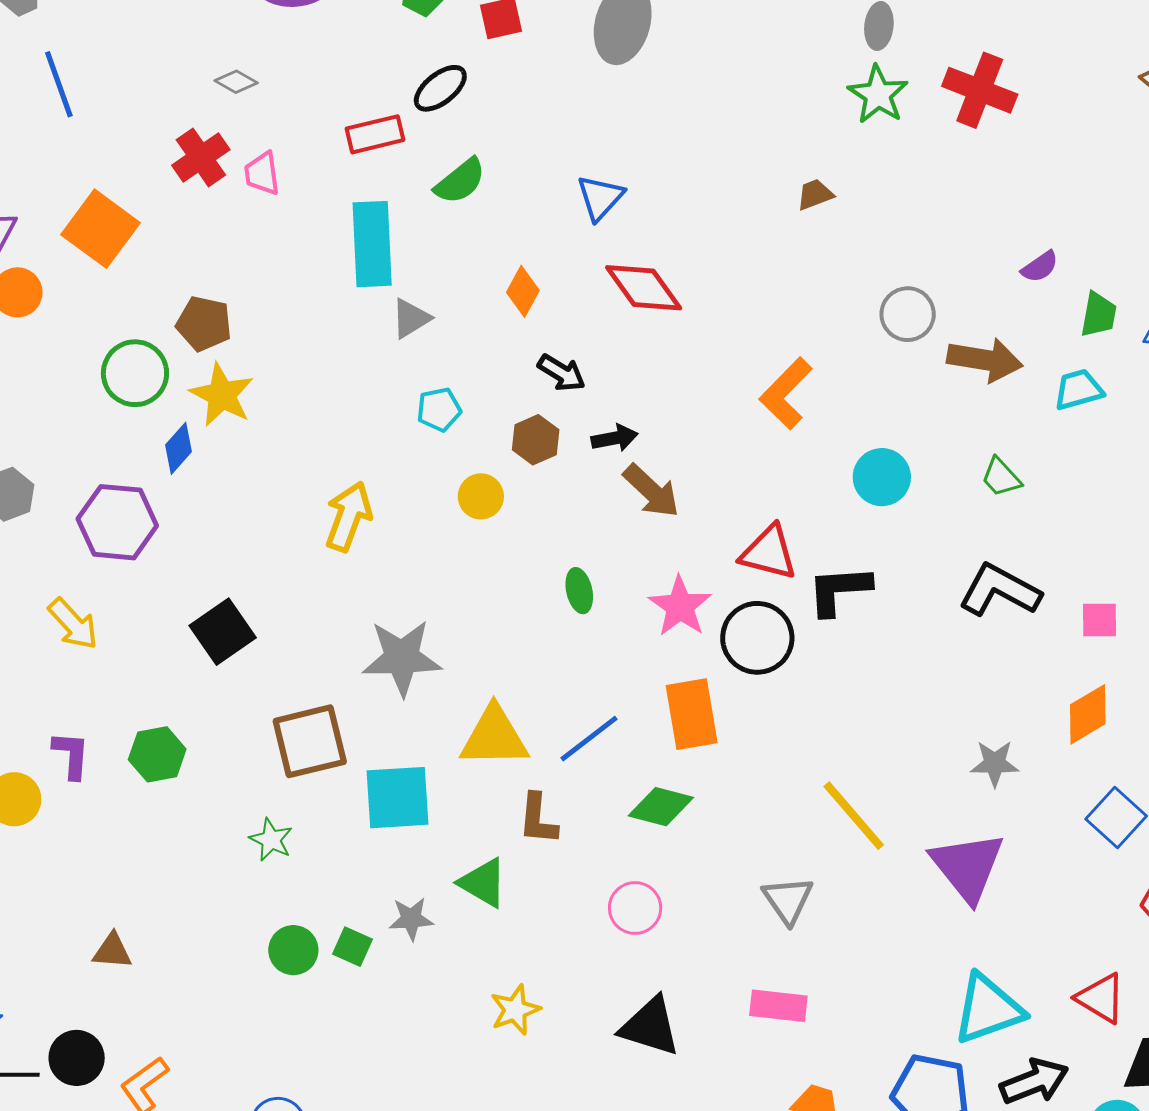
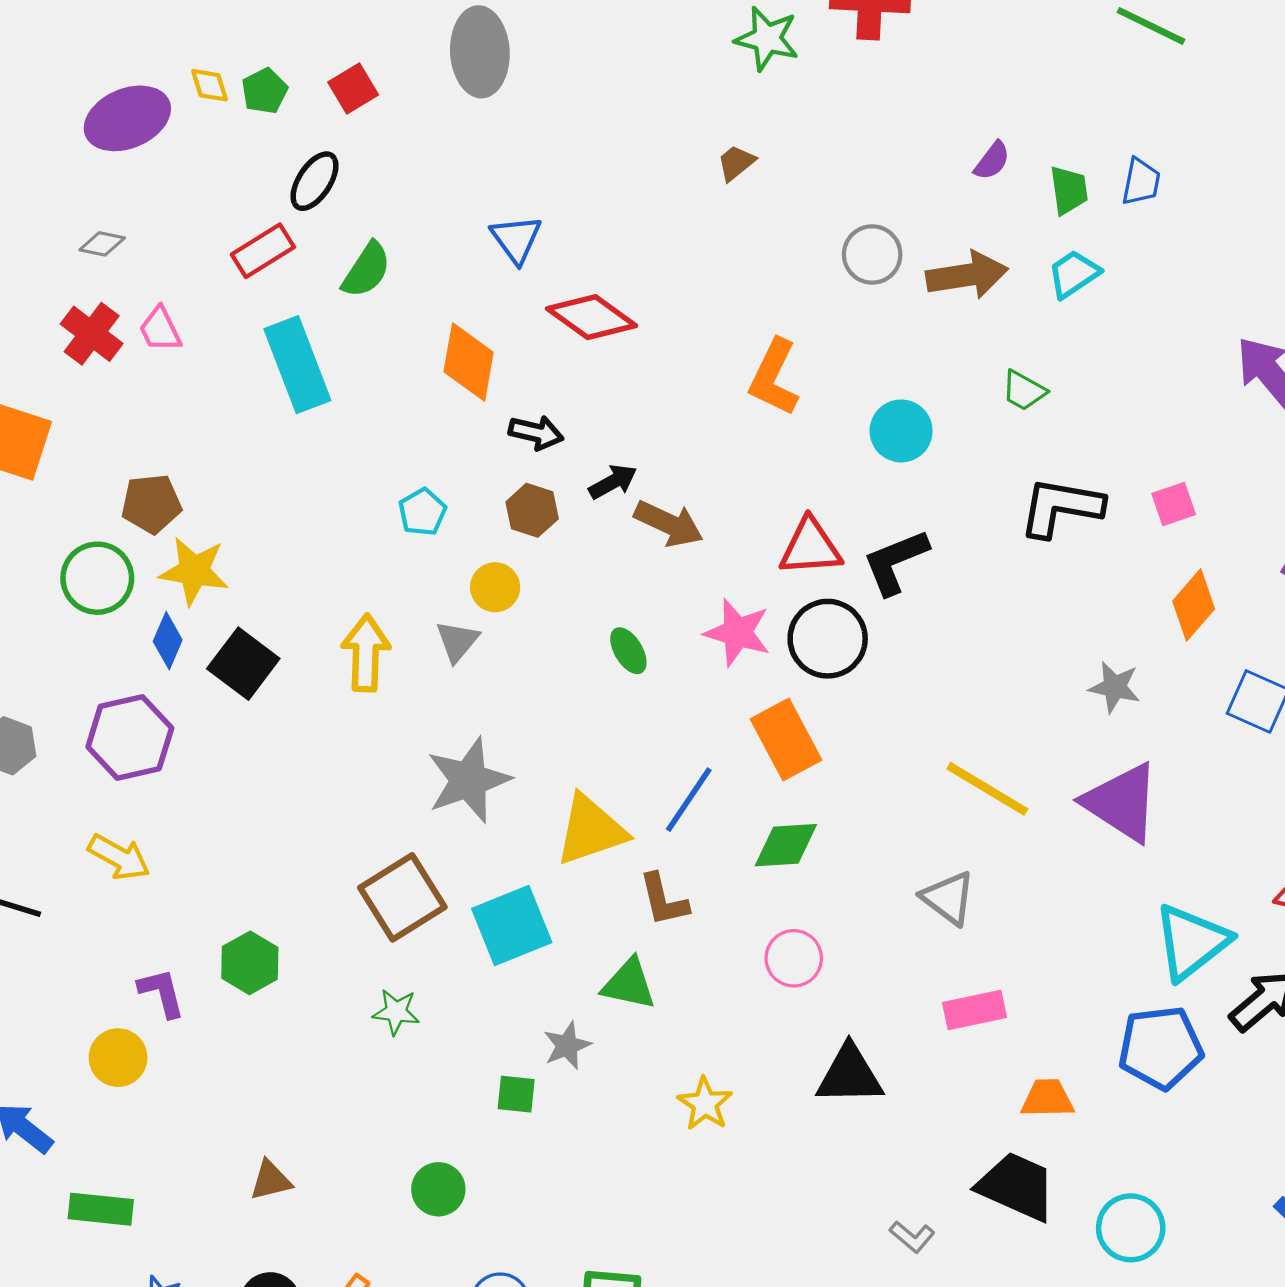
orange diamond: (523, 291) -> (469, 362), size x1.5
gray triangle: (411, 318) -> (457, 641), moved
black square: (223, 632) -> (243, 664), moved
gray star: (995, 763) -> (1115, 687), turned 30
green circle: (293, 950) -> (438, 1189), moved

